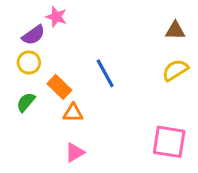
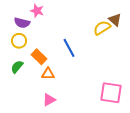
brown triangle: (175, 30) -> (115, 20), turned 40
purple semicircle: (33, 35) -> (22, 23), turned 49
yellow semicircle: (175, 70) -> (102, 28), moved

